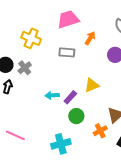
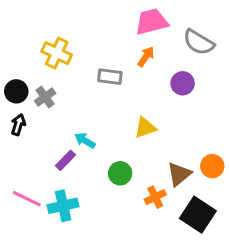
pink trapezoid: (68, 19) -> (152, 22), moved
cyan arrow: (52, 95) -> (85, 140), turned 32
purple rectangle: (70, 97) -> (66, 160), moved
cyan cross: (61, 144) -> (63, 206), moved

